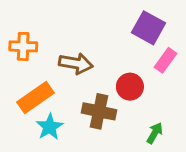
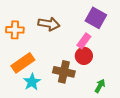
pink rectangle: (166, 60) -> (84, 41), moved
brown arrow: (76, 63) -> (49, 24), moved

